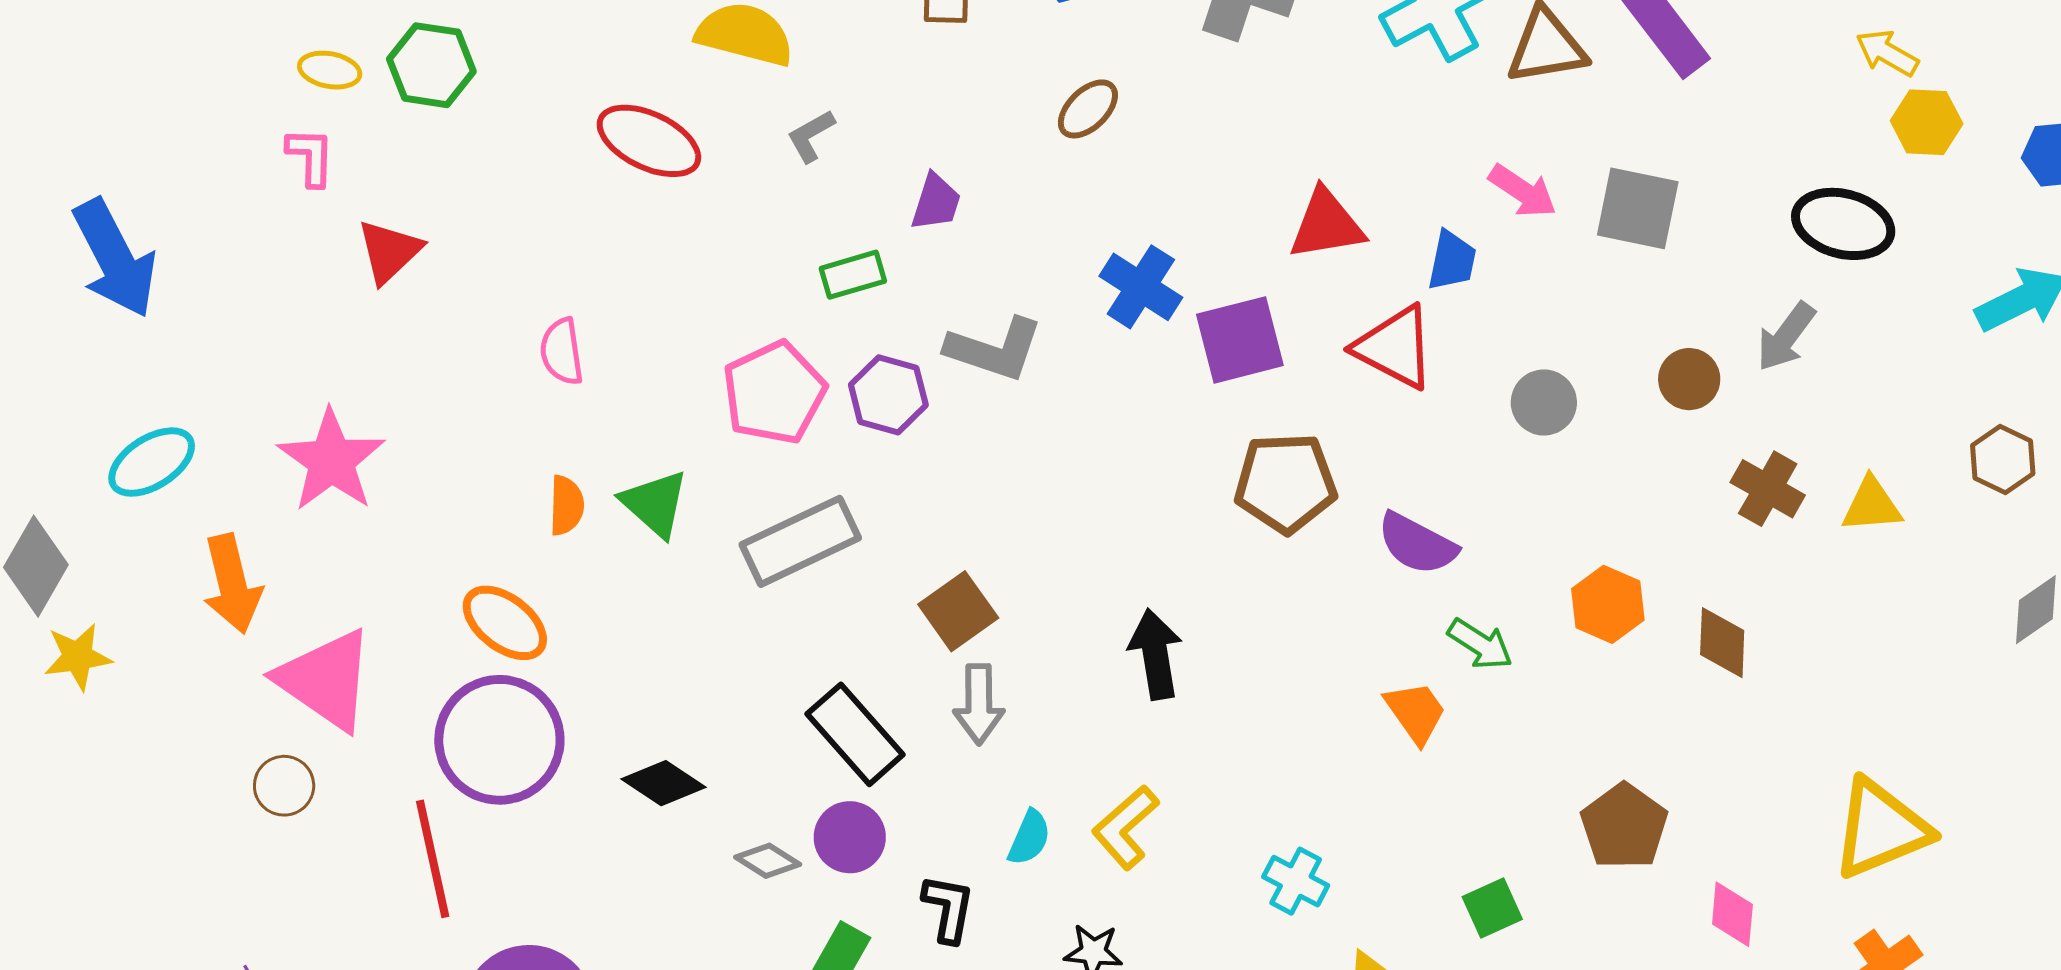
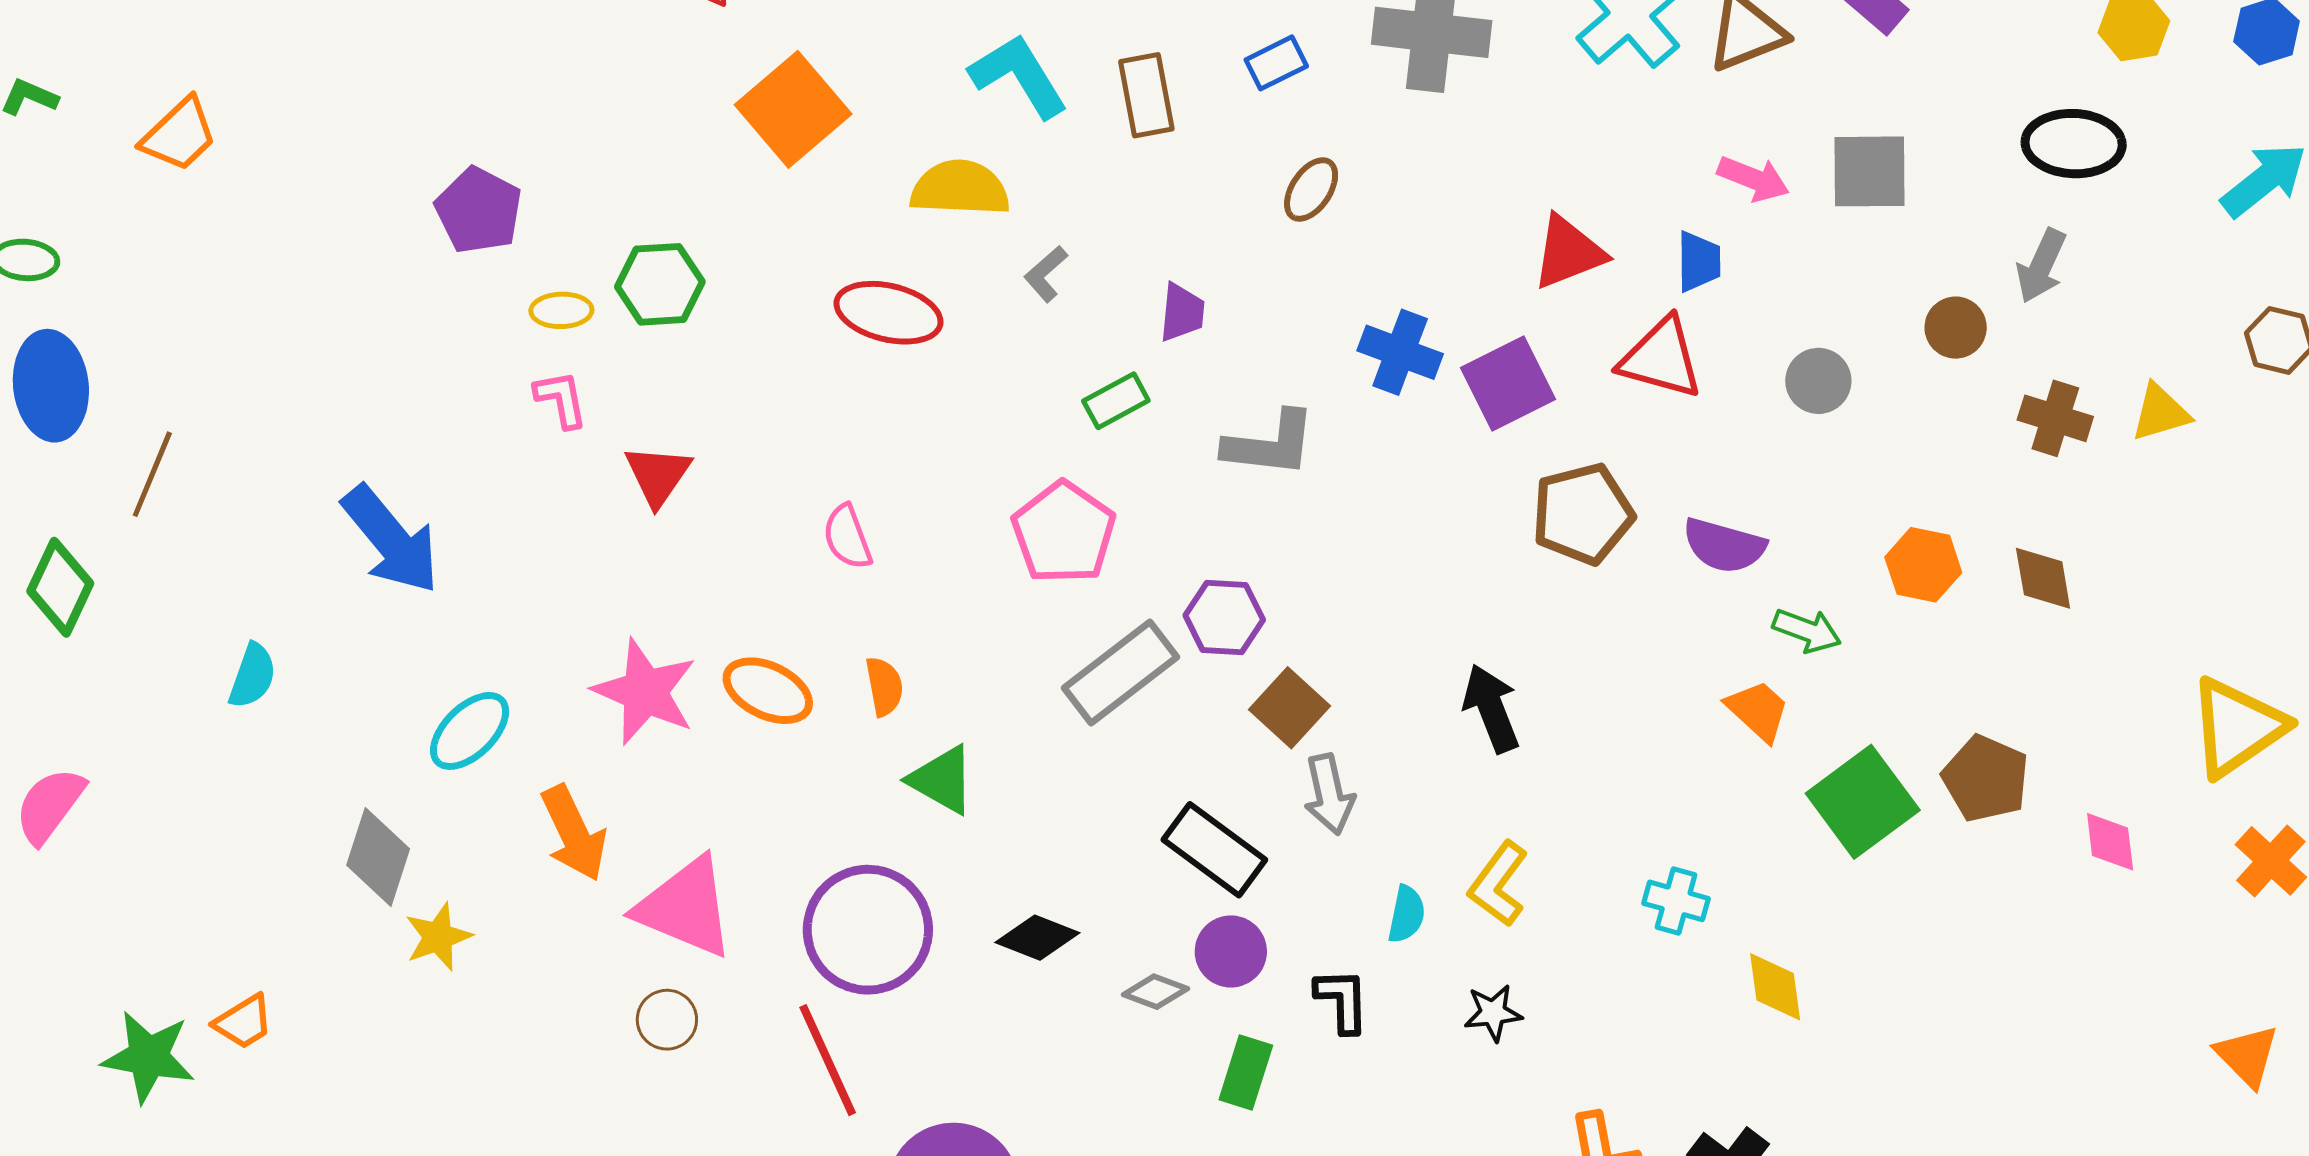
purple hexagon: (888, 395) -> (1224, 617), moved
green triangle: (655, 504) -> (942, 780), moved
orange ellipse: (505, 623) -> (768, 691), moved
green square: (1492, 908) -> (1863, 802), moved, size x1.8

